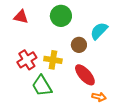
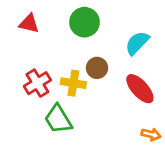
brown circle: (79, 45) -> (97, 68), moved
red ellipse: (85, 75) -> (140, 89), moved
orange arrow: (99, 97) -> (151, 134), moved

